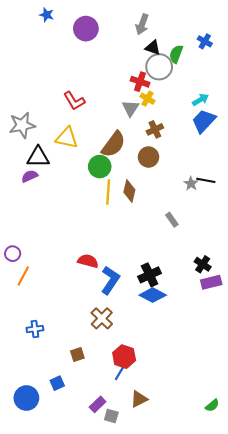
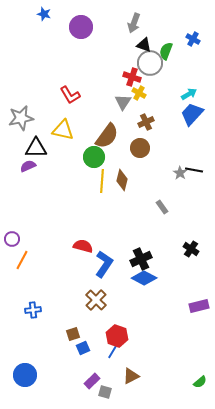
purple rectangle: (211, 282) -> (199, 306), moved
blue square: (57, 383) -> (83, 348), moved

